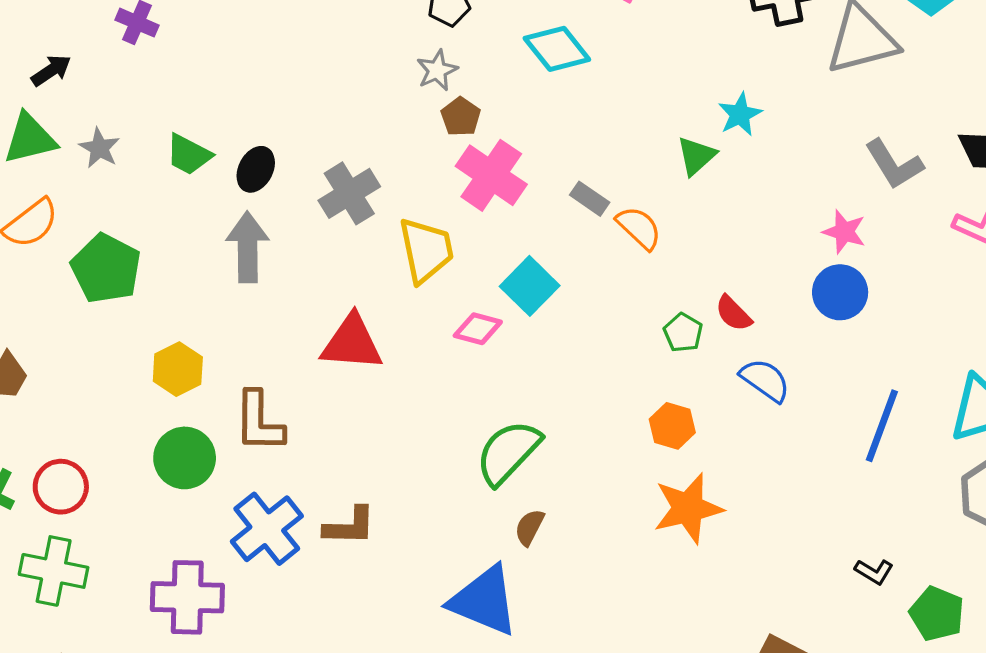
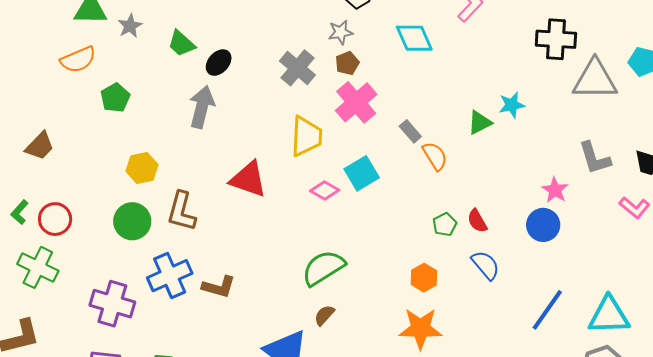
gray cross: (349, 193) -> (297, 68), moved, turned -33
green pentagon: (106, 269) -> (115, 98), size x0.7

